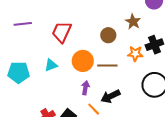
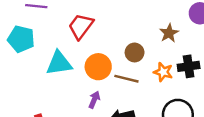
brown circle: (108, 35) -> (135, 52), moved
cyan triangle: (51, 65) -> (59, 63), size x1.6
cyan pentagon: (19, 72) -> (21, 39), moved

